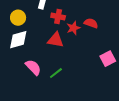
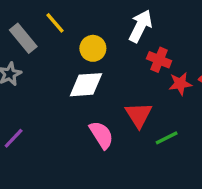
red triangle: (55, 40) -> (139, 115), moved, turned 36
green line: (56, 73) -> (167, 138), moved

